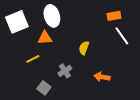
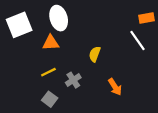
orange rectangle: (114, 16) -> (147, 18), moved
yellow line: (33, 59) -> (48, 72), moved
orange arrow: (102, 77) -> (115, 87), turned -133

